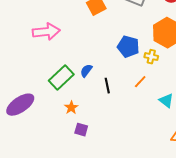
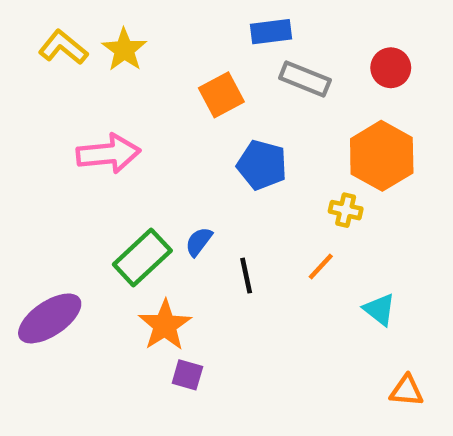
blue pentagon: (128, 47) -> (262, 165), moved
orange star: (71, 108) -> (165, 325), size x1.6

